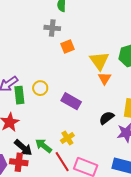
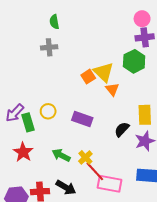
orange square: (67, 47) -> (88, 77), moved
green arrow: (44, 146) -> (61, 155), moved
black arrow: (23, 148) -> (66, 187), moved
red line: (62, 162) -> (95, 171), moved

